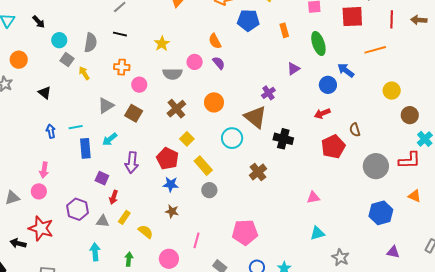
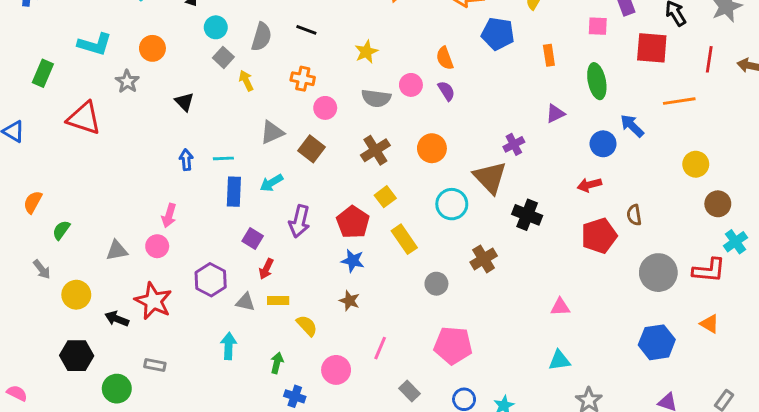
gray circle: (209, 190) -> (436, 284), moved
yellow rectangle: (124, 217) -> (278, 301), turned 48

